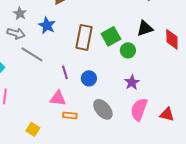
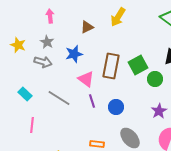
blue star: (47, 25) -> (74, 54), turned 30
gray line: (32, 54) -> (59, 98), moved
pink triangle: (58, 98) -> (86, 79), moved, turned 30

